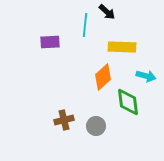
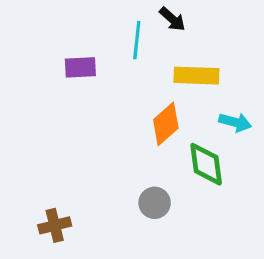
brown cross: (64, 120) -> (55, 225), moved

